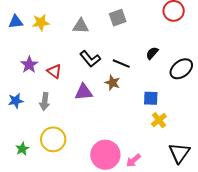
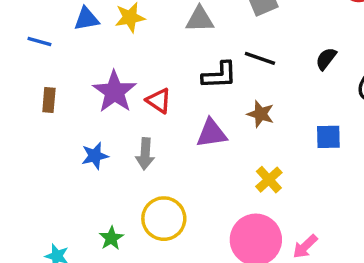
black L-shape: (90, 59) -> (219, 75), turned -50
black line: (121, 64) -> (260, 58), moved
purple star: (29, 65) -> (114, 92), size x1.4
yellow cross: (159, 120) -> (269, 180), moved

